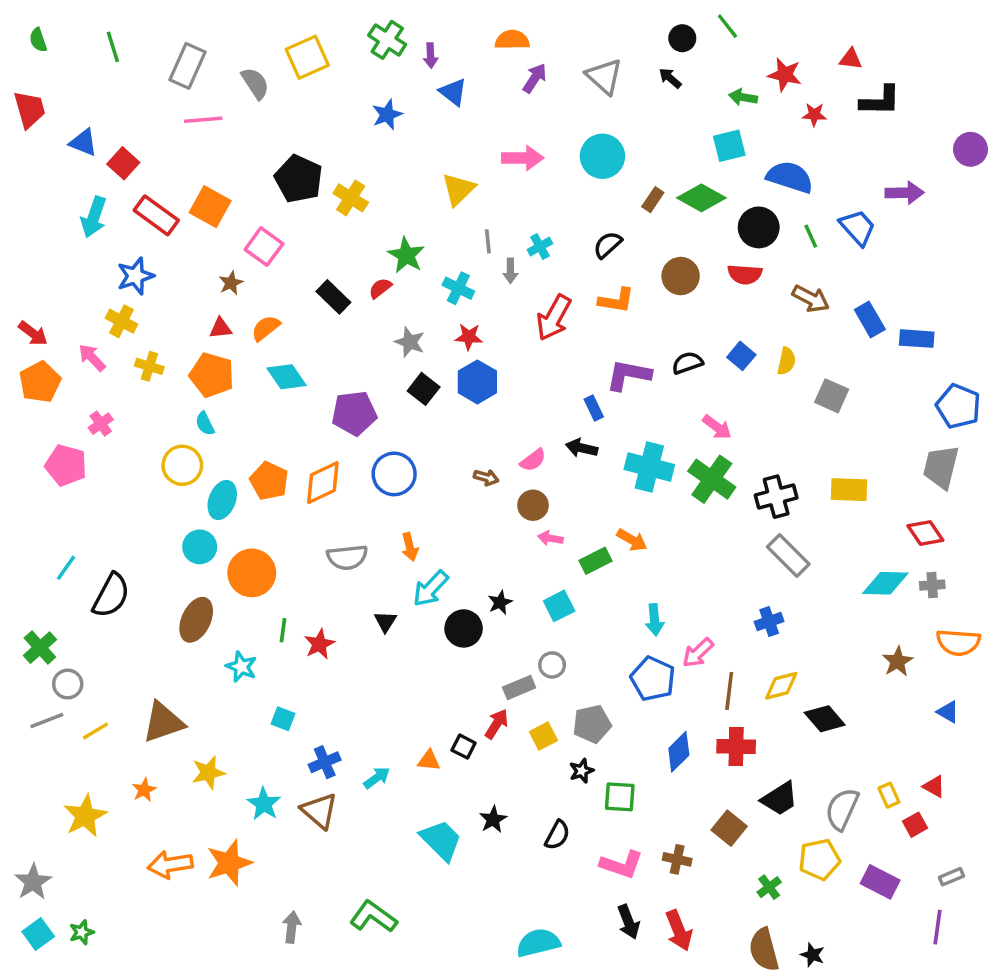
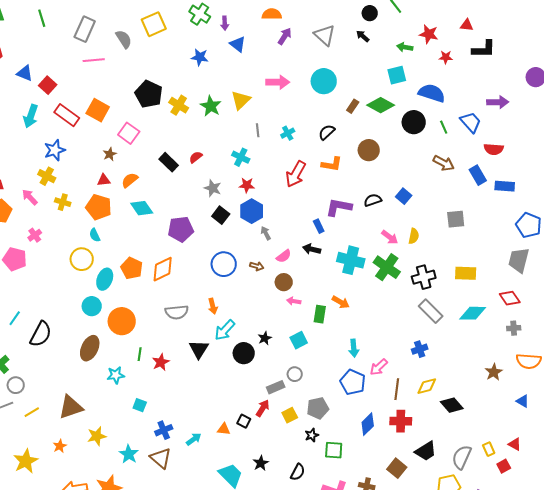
blue star: (387, 115) -> (200, 57), turned 30
green star: (406, 255) -> (211, 106), moved
gray arrow: (510, 271) -> (266, 233), moved, turned 152
red semicircle: (745, 274) -> (494, 149), moved
yellow semicircle: (786, 361) -> (414, 236), moved
gray square: (832, 396) -> (456, 219), turned -30
blue circle: (394, 474) -> (224, 264), moved
green rectangle: (595, 561) -> (320, 314), turned -54
cyan diamond: (885, 583) -> (473, 313), moved
black triangle: (385, 622) -> (199, 349), size x1.5
cyan star: (241, 667) -> (116, 375), turned -30

